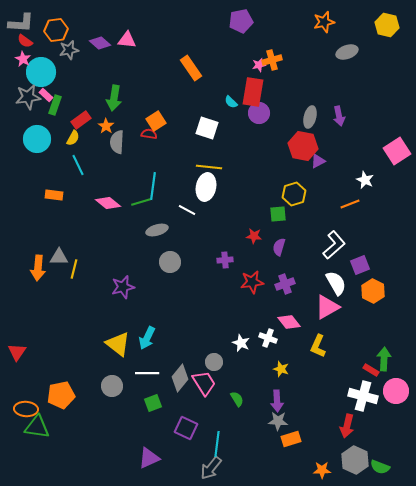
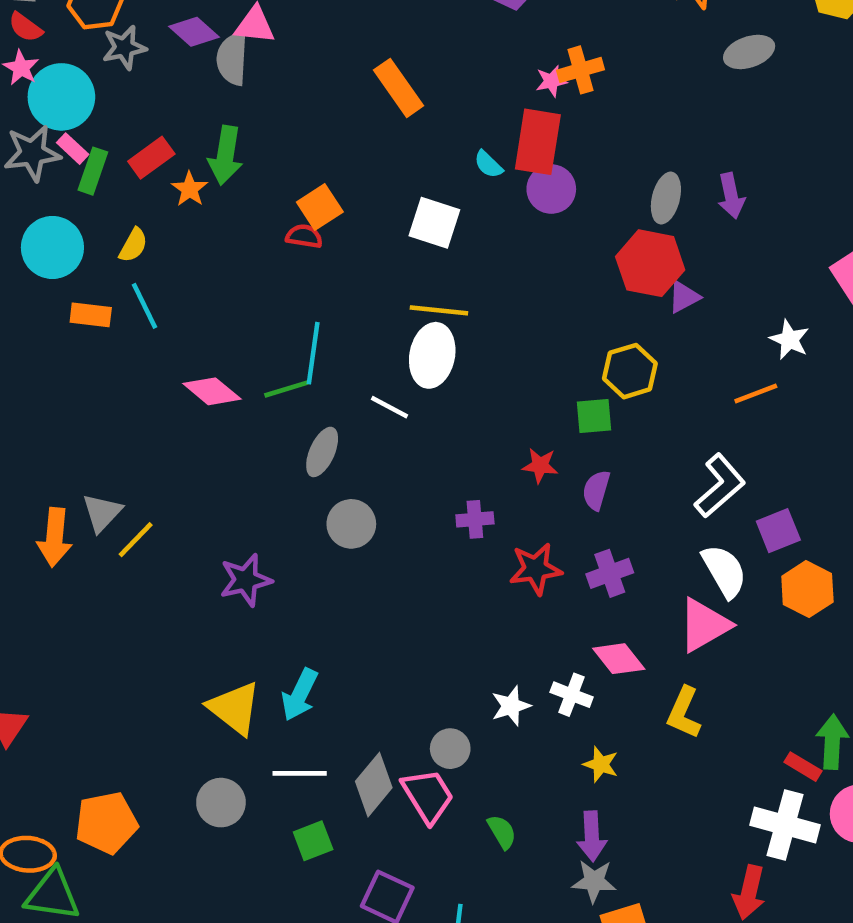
red rectangle: (81, 120) -> (151, 158), moved
orange star: (106, 126) -> (190, 189), moved
gray semicircle: (117, 142) -> (232, 59), moved
orange rectangle: (54, 195) -> (91, 315), moved
gray ellipse: (157, 230) -> (322, 452), turned -50
gray triangle: (59, 257) -> (102, 513), turned -48
yellow line: (74, 269) -> (136, 540), turned 30
white star: (241, 343) -> (511, 706), turned 30

